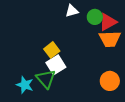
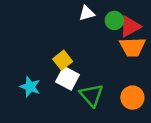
white square: (56, 65) -> (67, 78), turned -30
green triangle: (46, 79) -> (92, 95), moved
cyan star: (25, 85) -> (30, 87), moved

